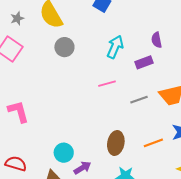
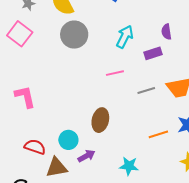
gray circle: (64, 47) -> (74, 35), size x1.4
brown ellipse: (116, 143) -> (100, 120), moved
red semicircle: (16, 164) -> (35, 147), moved

